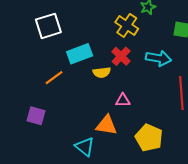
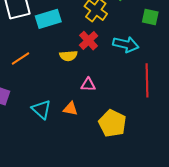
cyan rectangle: (80, 54) -> (48, 19), moved
orange triangle: (106, 125) -> (70, 109), size x0.7
cyan triangle: (85, 147) -> (41, 109), moved

